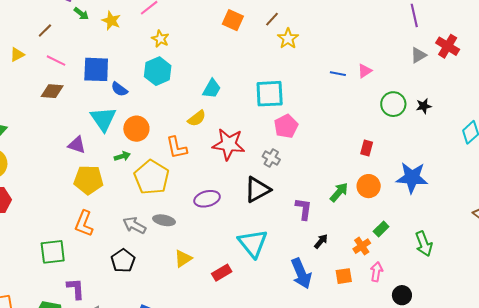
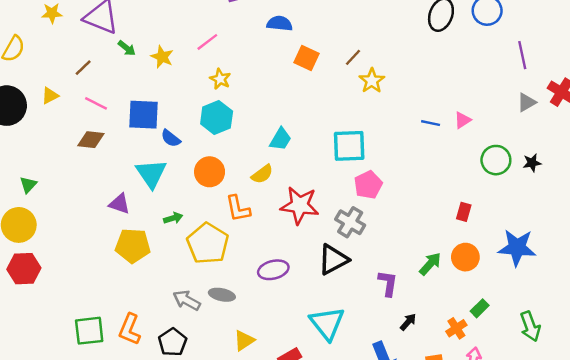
orange circle: (136, 129) -> (210, 172), moved
gray cross: (271, 158) -> (350, 222), size x1.4
orange L-shape: (84, 224) -> (130, 329), moved

